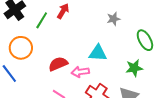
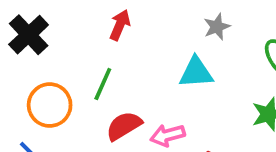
green line: (42, 20) -> (103, 84), moved
cyan triangle: (98, 53) -> (196, 72), moved

